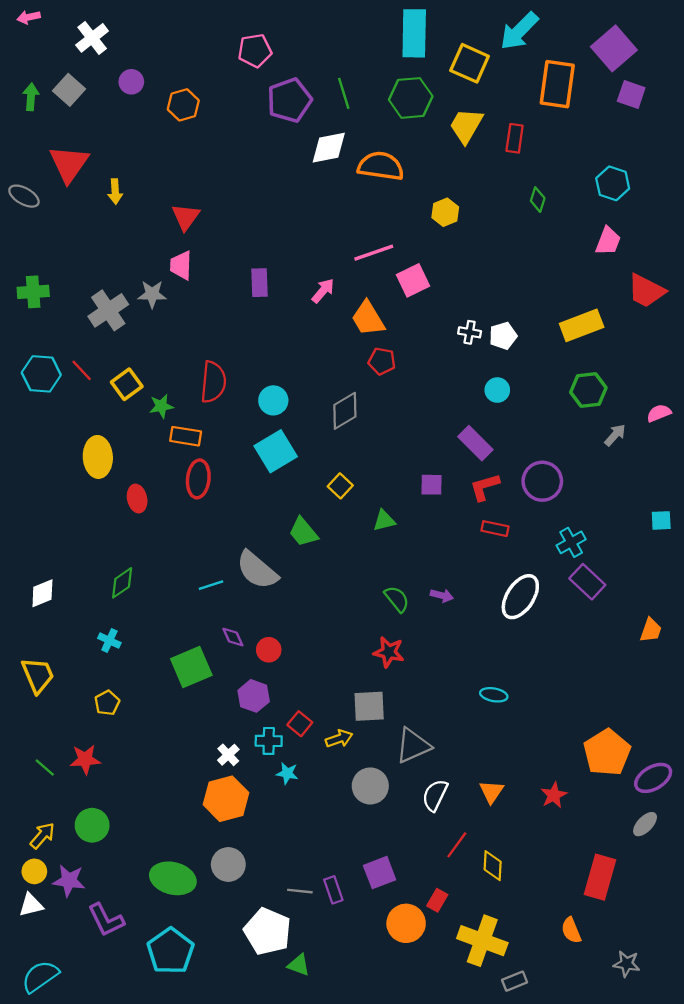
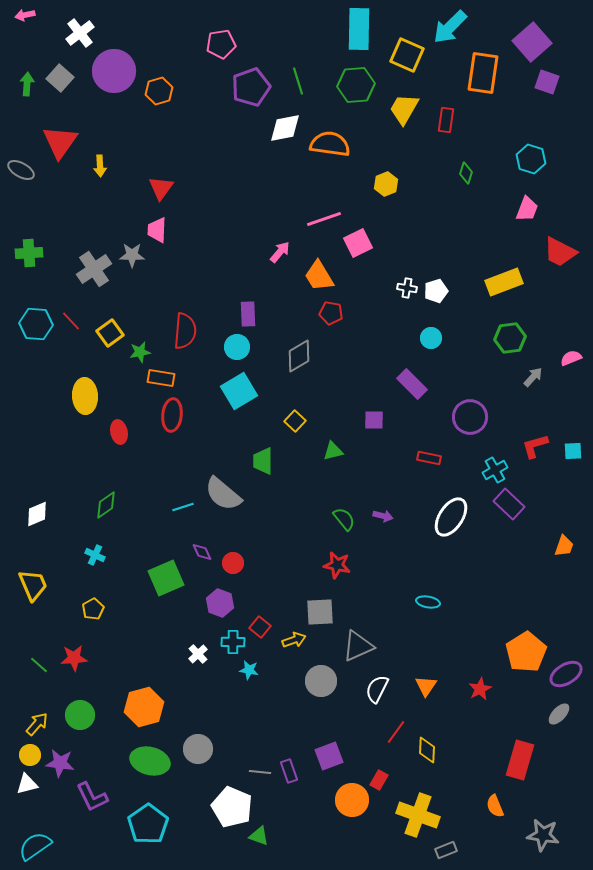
purple circle: (131, 82) -> (114, 71), size x2.0
purple rectangle: (259, 283) -> (248, 314), moved
red L-shape: (485, 487) -> (535, 446), moved
green trapezoid: (303, 532) -> (263, 461), turned 40
orange hexagon: (226, 799) -> (144, 707), moved
gray star: (627, 964) -> (543, 835), size x1.4

